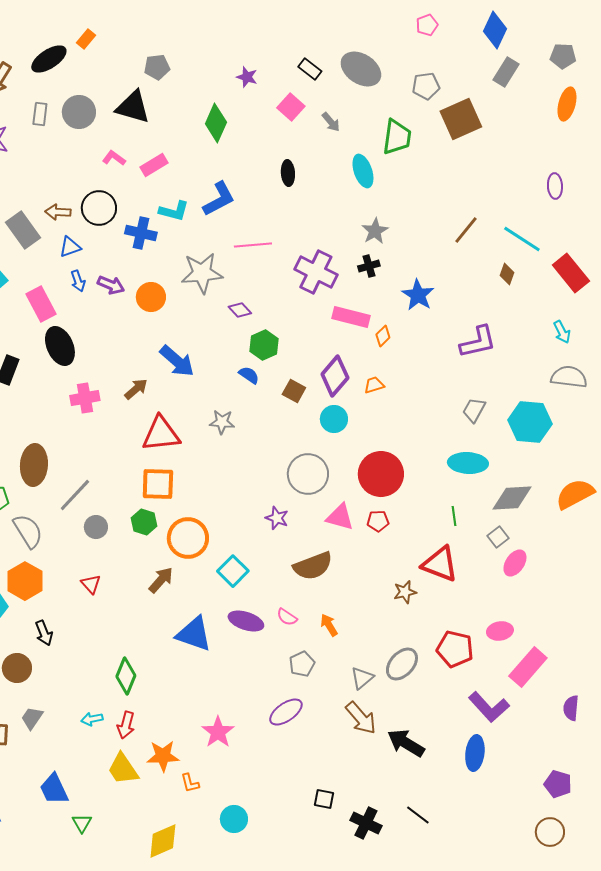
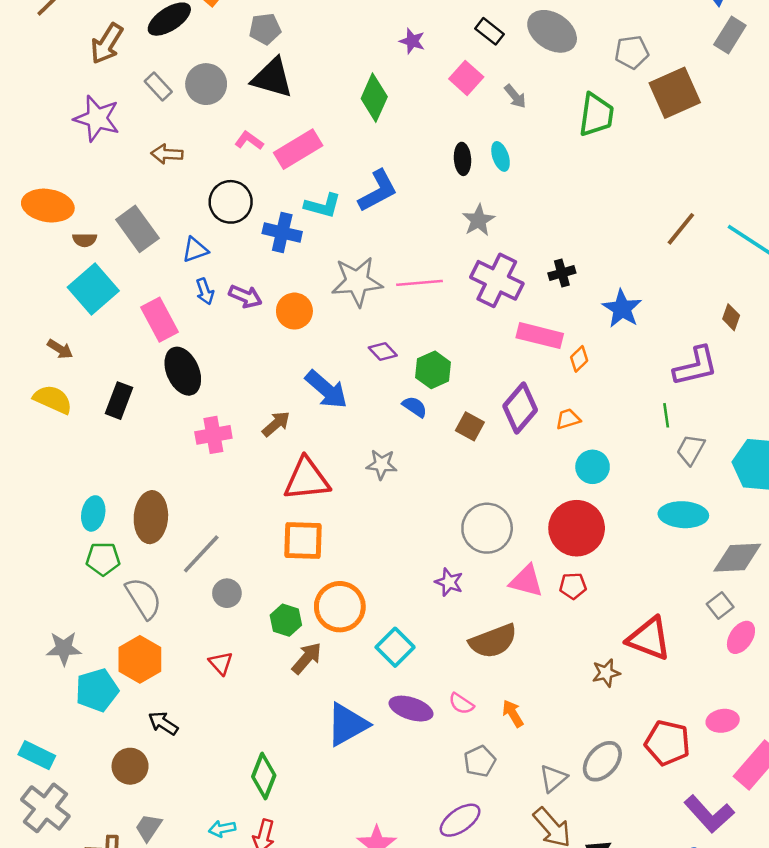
gray pentagon: (157, 67) -> (265, 29), moved
gray rectangle: (40, 114) -> (158, 87), turned -50
pink rectangle: (154, 165) -> (298, 149), size x1.4
cyan ellipse: (363, 171) -> (501, 156), moved, size x0.7
brown arrow: (58, 212) -> (167, 154), moved
gray star: (375, 231) -> (478, 220), moved
pink line: (253, 245) -> (420, 283), moved
brown diamond: (507, 274) -> (731, 317), moved
purple diamond: (240, 310) -> (383, 352), moved
cyan circle: (334, 419) -> (593, 467), moved
green line: (454, 516) -> (666, 415), moved
green hexagon: (144, 522) -> (286, 620), moved
black arrow: (44, 633) -> (163, 723), turned 145
blue triangle: (194, 634) -> (347, 724), turned -48

